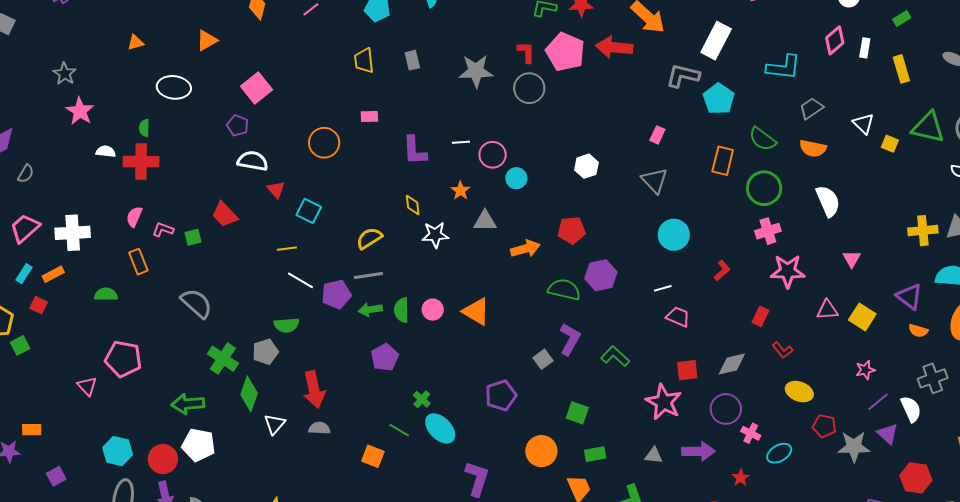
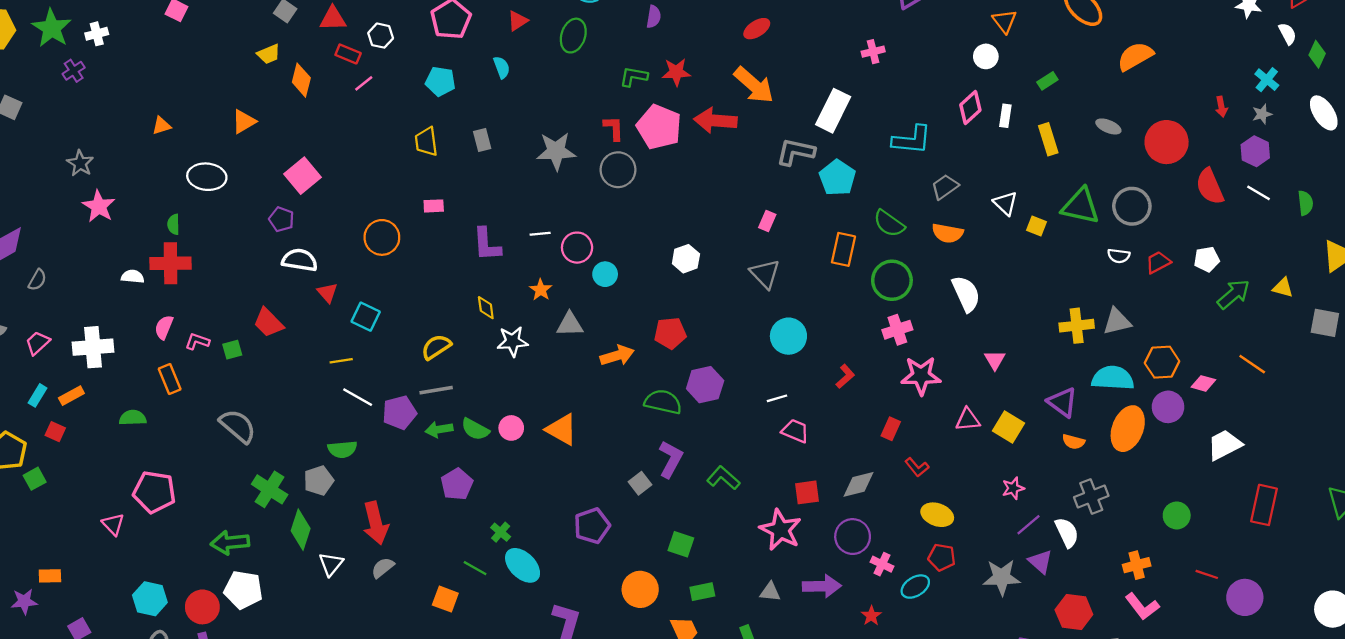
white semicircle: (106, 152) -> (133, 277), moved
pink trapezoid: (25, 228) -> (38, 343), size x0.7
green semicircle: (402, 310) -> (475, 429), turned -60
red pentagon: (824, 426) -> (942, 557), moved
gray semicircle: (319, 428) -> (383, 568), turned -40

